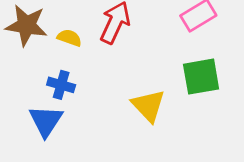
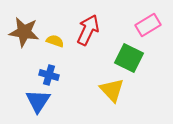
green square: (201, 77) -> (129, 58), moved, turned 36

